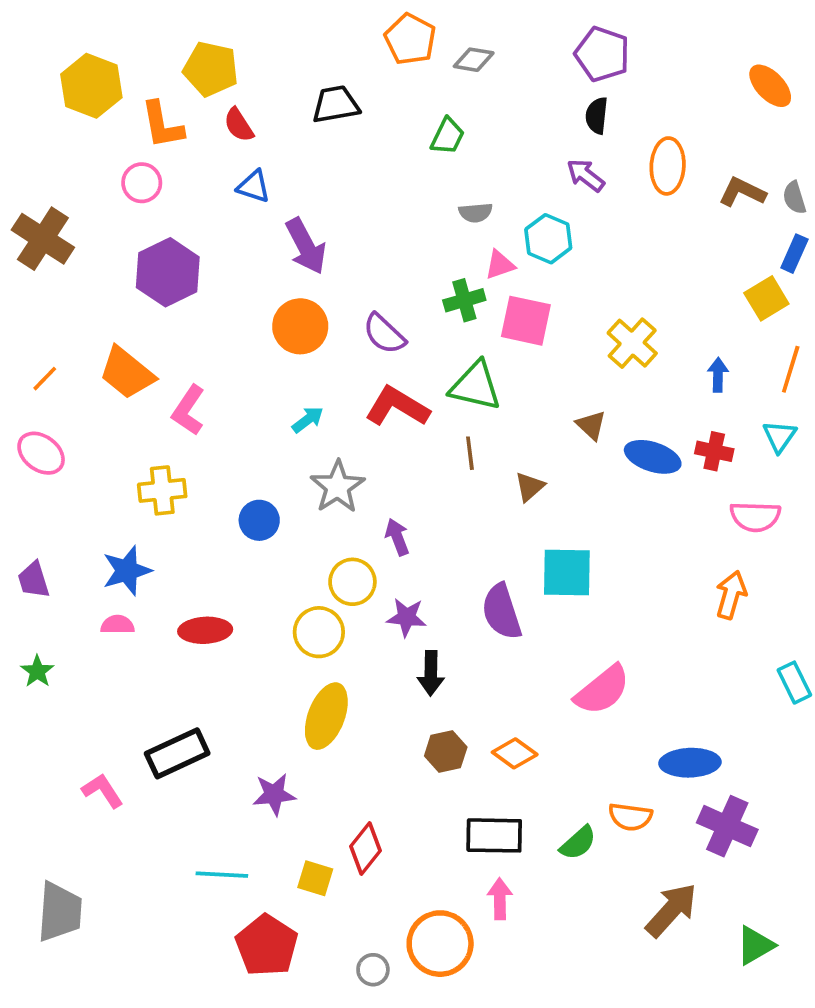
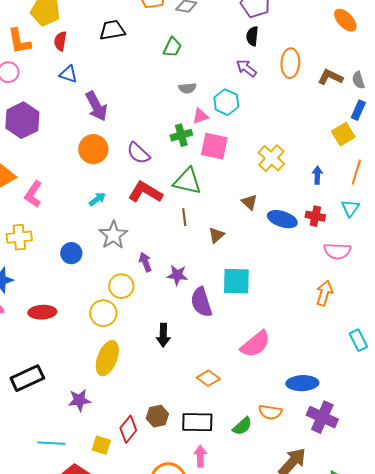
red semicircle: (239, 125) -> (60, 41), turned 42
purple star: (407, 617) -> (177, 275), moved
brown hexagon: (446, 752) -> (157, 416), moved

